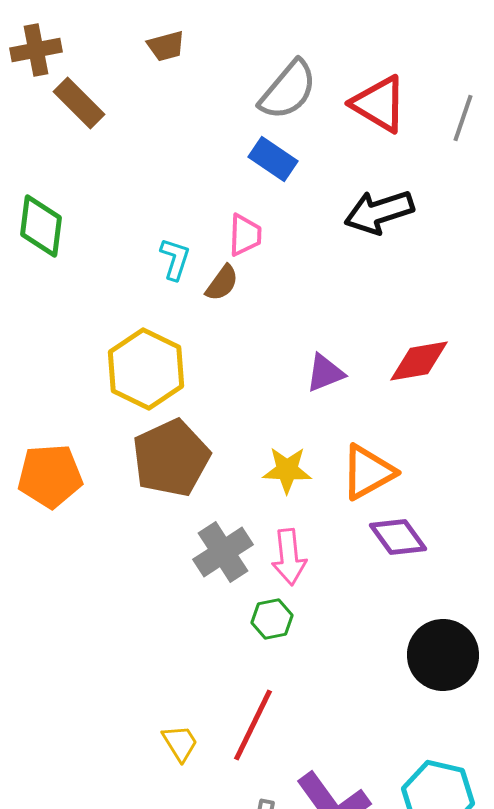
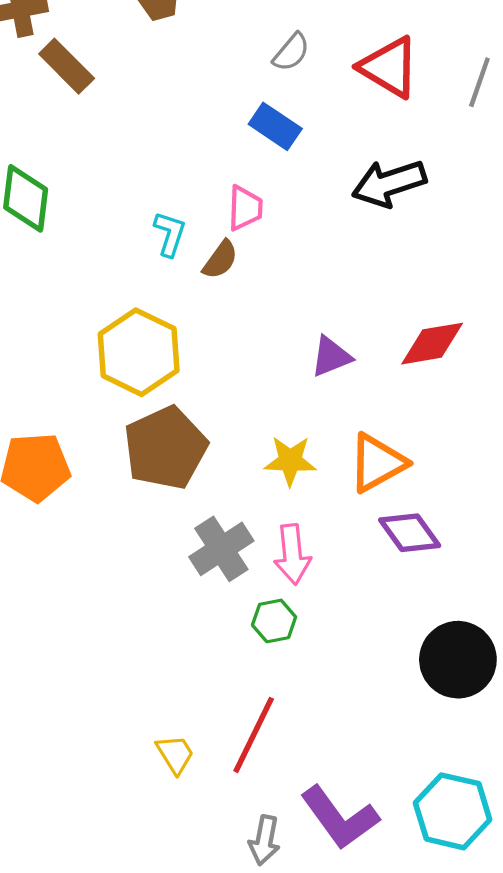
gray semicircle: (288, 90) -> (291, 52), size x0.6

